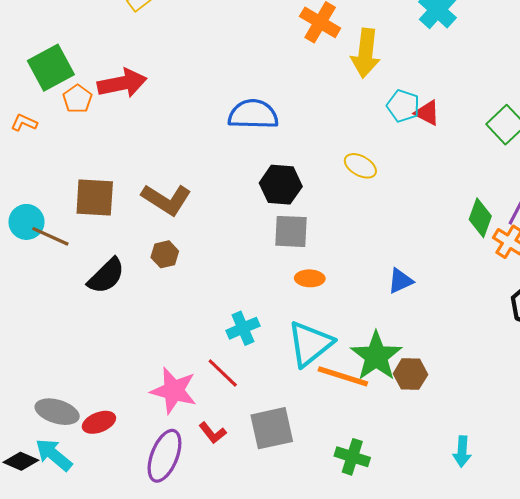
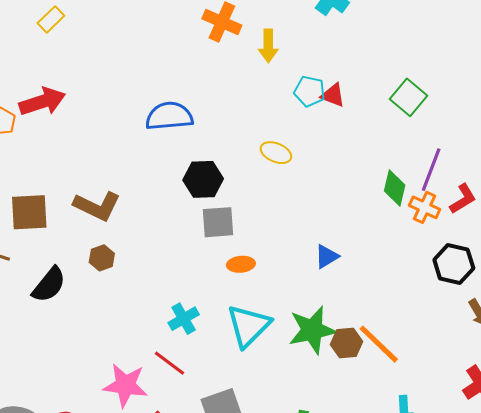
yellow arrow: (366, 53) -> (268, 46), size x0.7
green star: (376, 356) -> (312, 330), turned 30
orange line: (343, 376) -> (379, 344), moved, turned 33

